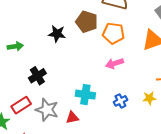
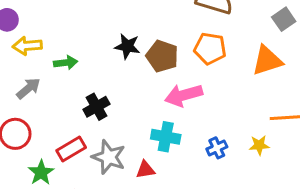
brown pentagon: (87, 22) -> (162, 56), moved
pink arrow: (114, 63) -> (184, 95), moved, size x1.4

